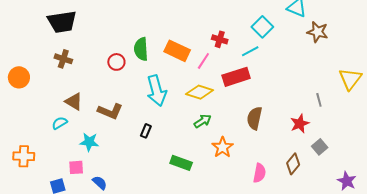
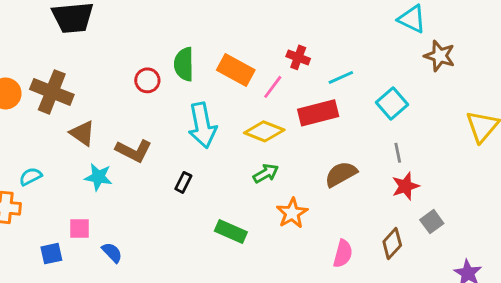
cyan square: (262, 27) -> (392, 104), moved
brown cross: (63, 59) -> (52, 92), moved, size x1.6
gray line: (319, 100) -> (398, 153), moved
brown semicircle: (255, 118) -> (341, 174), turned 45
cyan semicircle: (60, 123) -> (31, 176), moved
cyan star: (89, 142) -> (98, 177), moved

